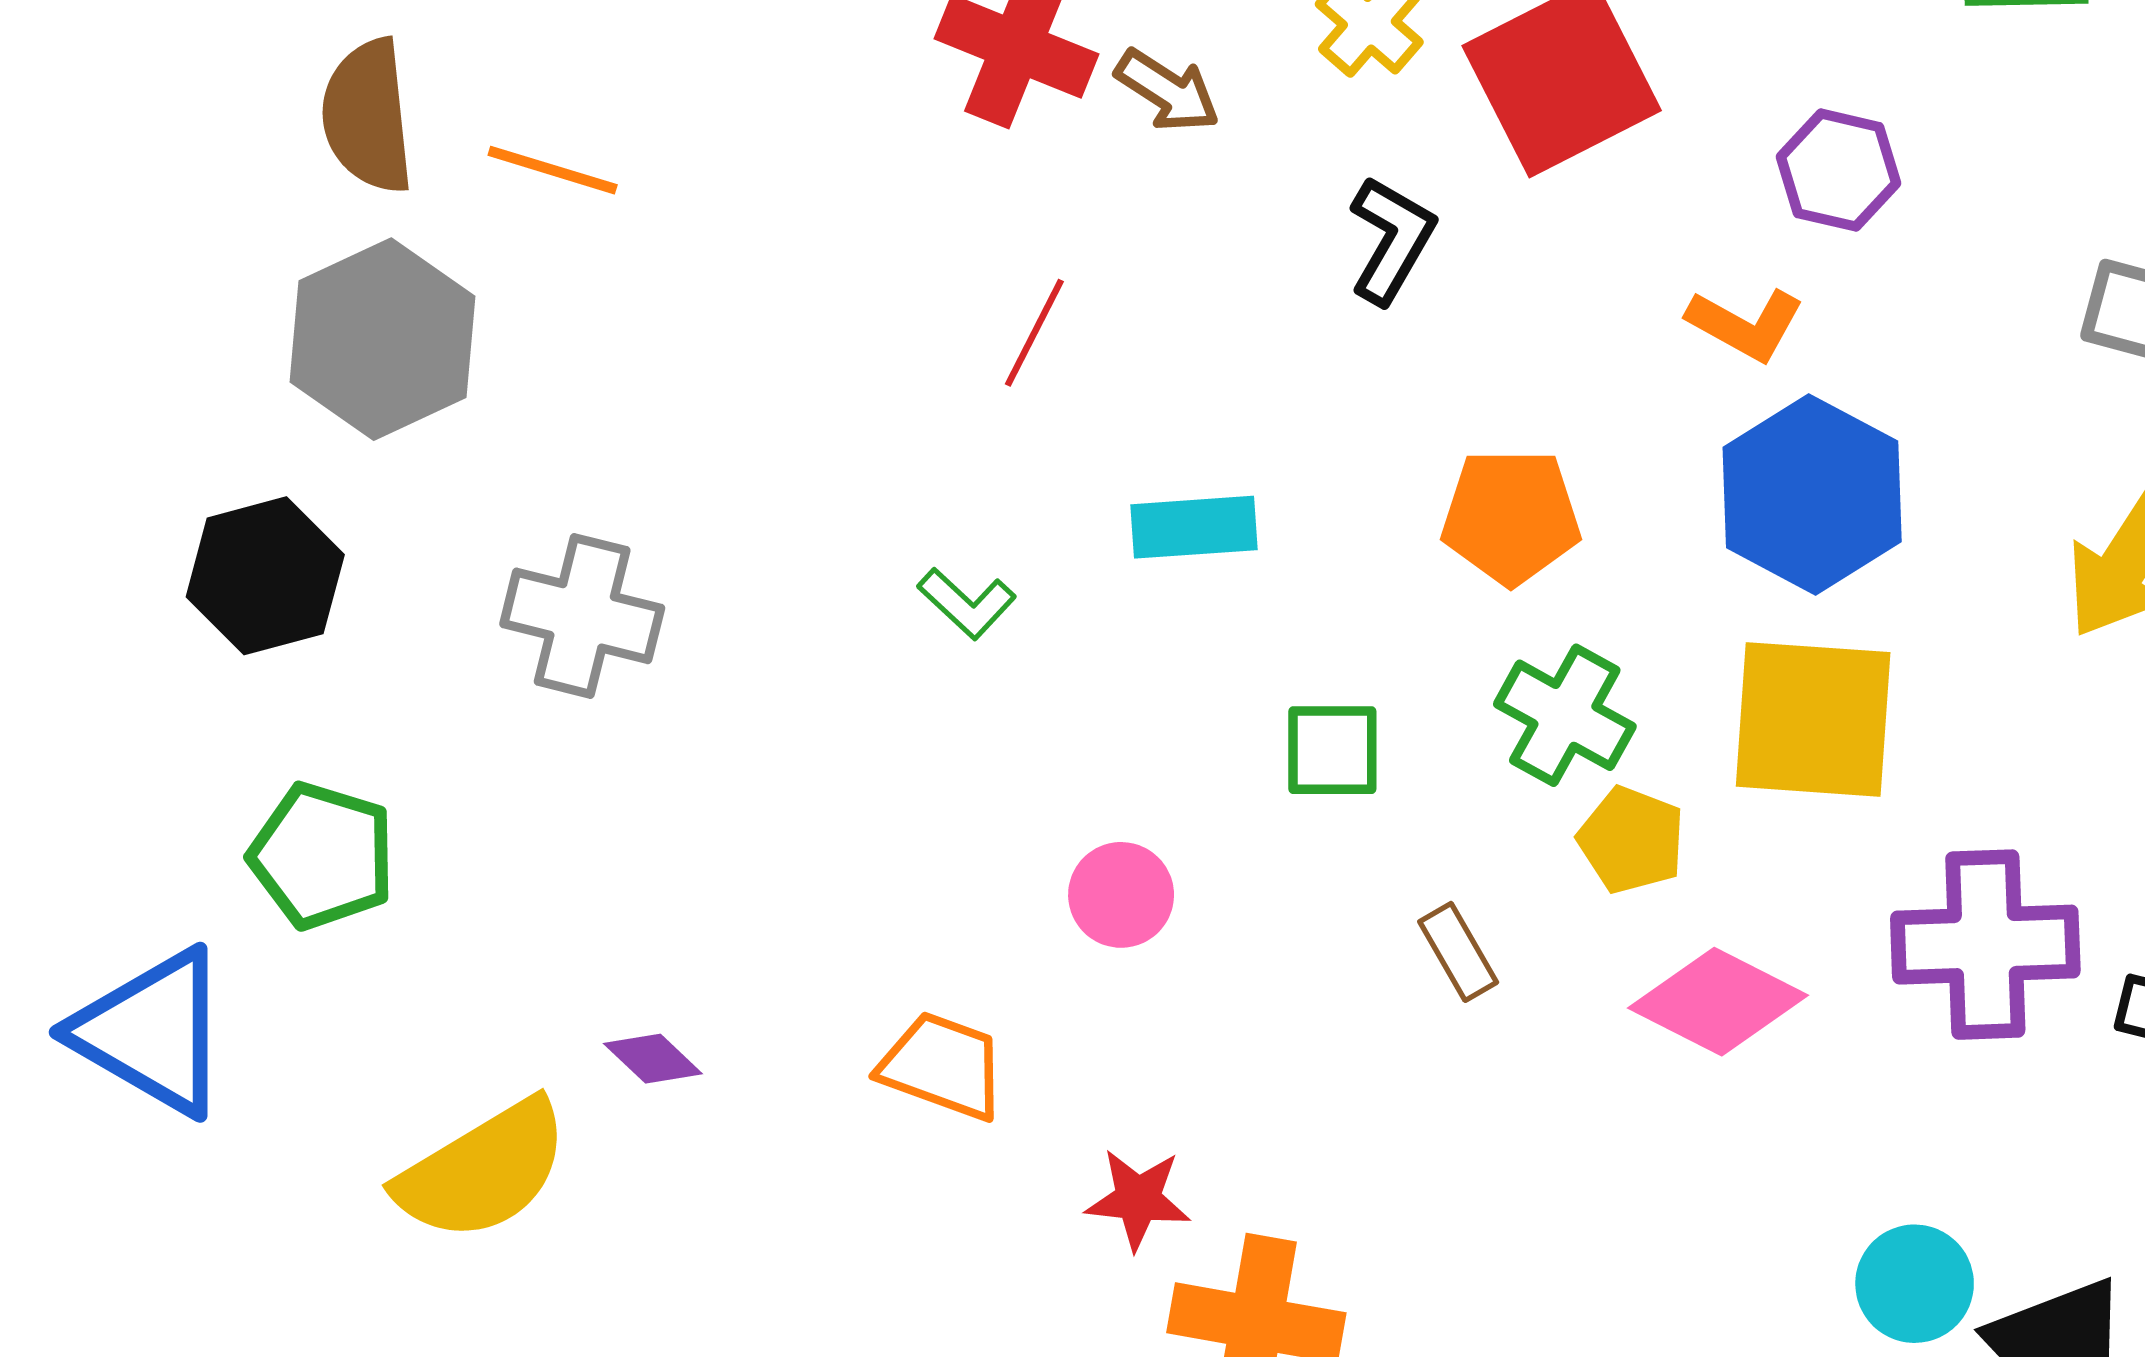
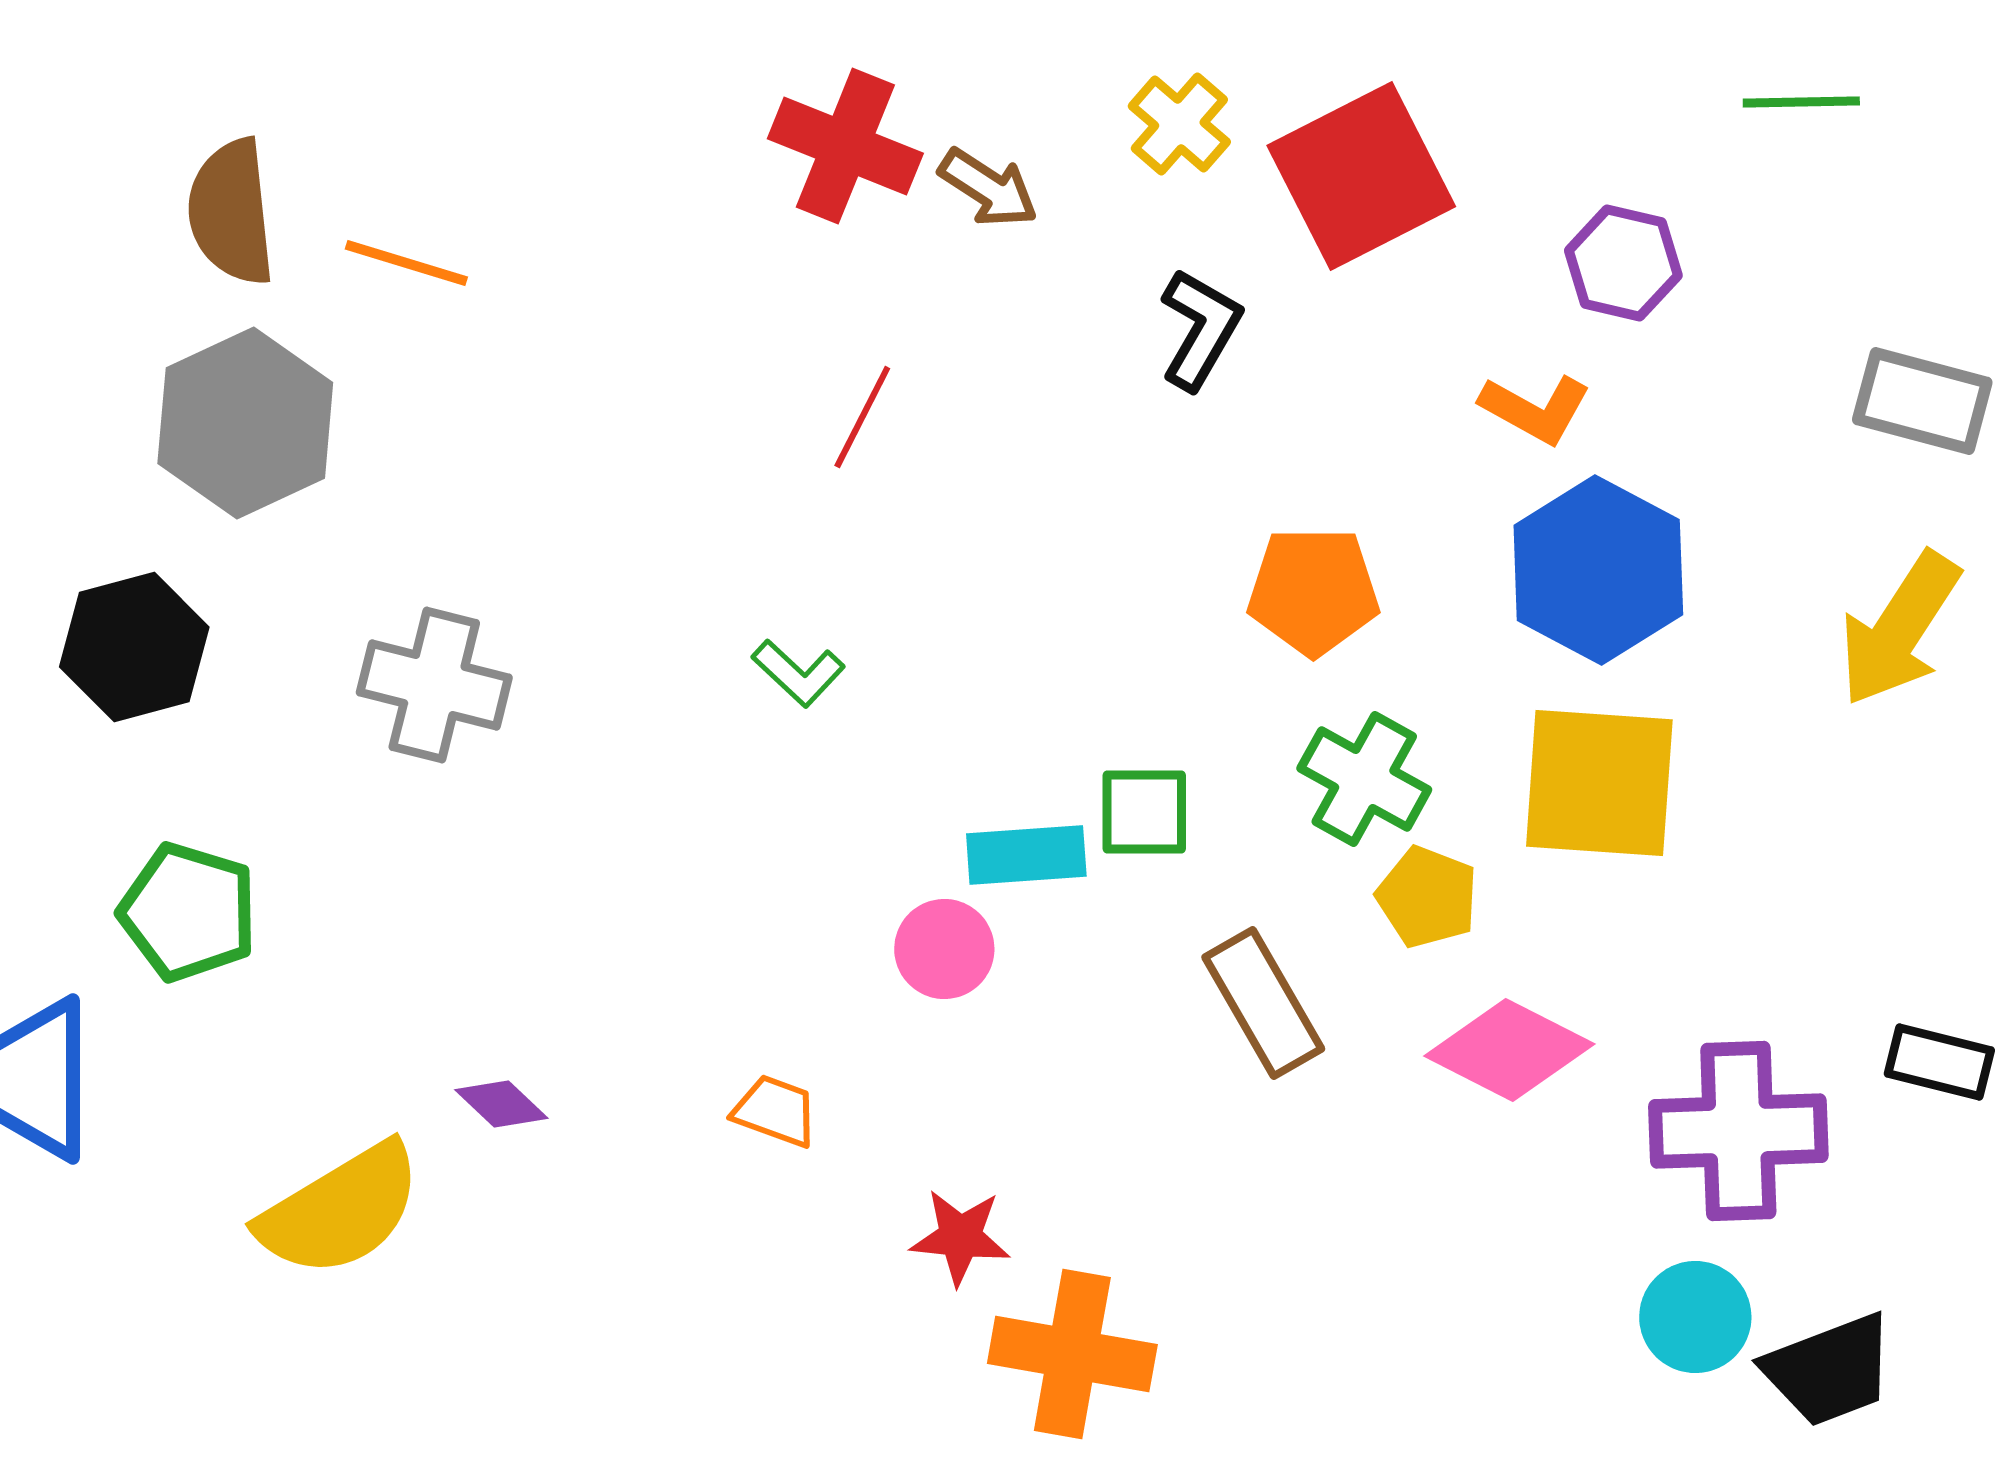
cyan rectangle: (1194, 527) -> (1026, 855), moved
purple cross: (1985, 945) -> (1738, 1131), moved
brown rectangle: (1458, 952) -> (1263, 1003), size x1.6
orange trapezoid: (942, 1066) -> (775, 1111), size x0.7

